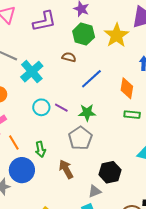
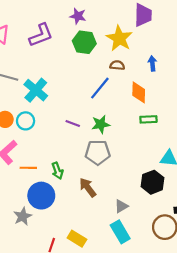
brown semicircle: (69, 57) -> (117, 65), moved
cyan circle: (41, 107) -> (26, 121), moved
gray pentagon: (80, 138) -> (98, 152), turned -30
orange line: (14, 142) -> (28, 168), turned -49
black hexagon: (110, 172) -> (153, 182), moved

